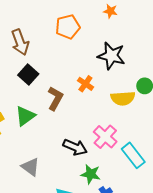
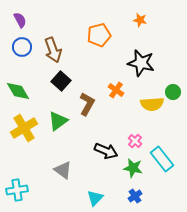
pink cross: (105, 137) -> (135, 141), size x0.6
green star: (91, 174) -> (133, 168), moved

